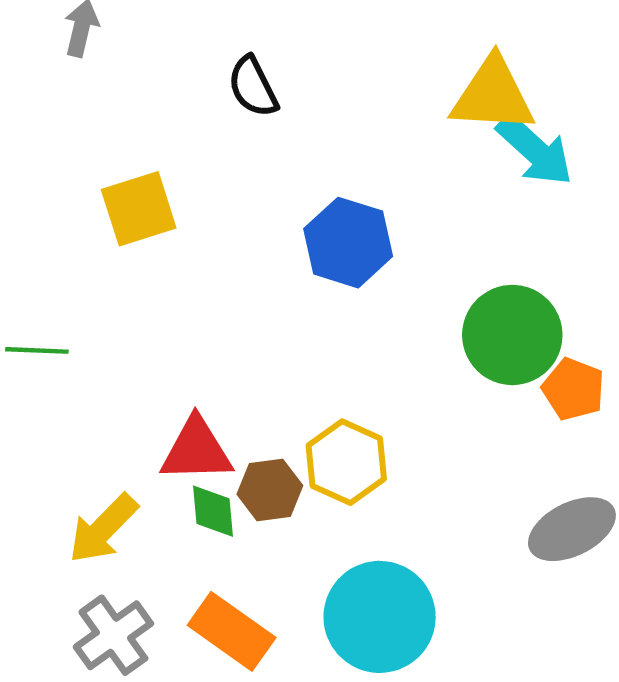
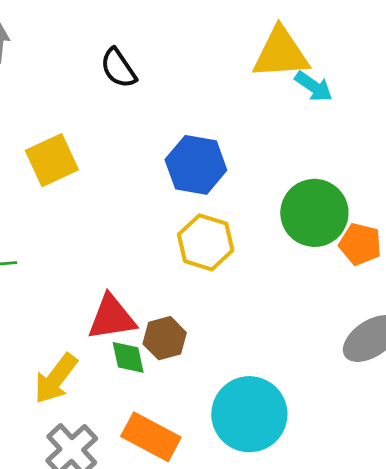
cyan arrow: (535, 150) -> (314, 87), size x0.7
yellow hexagon: (346, 462) -> (206, 242), moved

